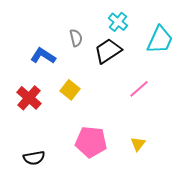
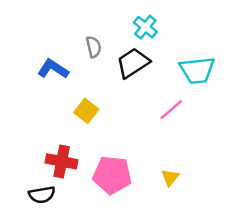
cyan trapezoid: (160, 40) -> (197, 70), moved, turned 60
red cross: (29, 98) -> (62, 161), moved, turned -30

